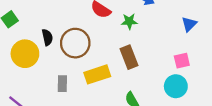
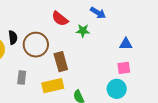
blue triangle: (189, 24) -> (126, 44), moved, turned 40
brown rectangle: (129, 57) -> (61, 62), moved
yellow rectangle: (97, 74) -> (53, 86), moved

